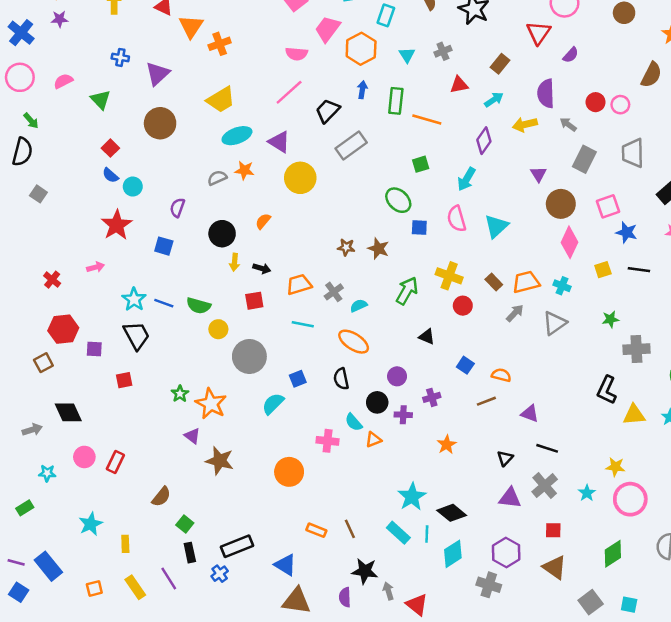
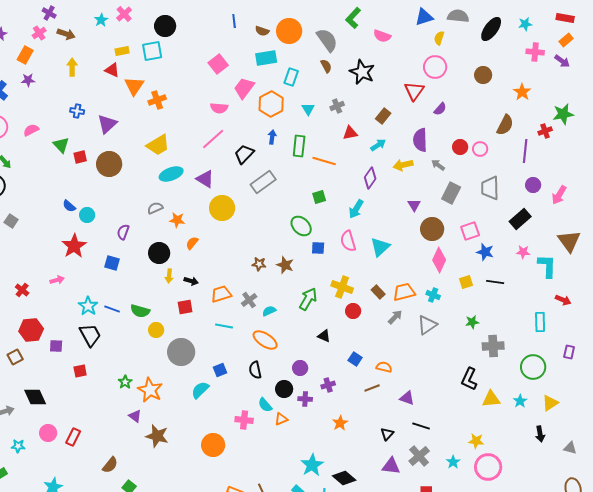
red square: (110, 148) -> (80, 157), moved, turned 32
orange star: (244, 170) -> (177, 220), moved

